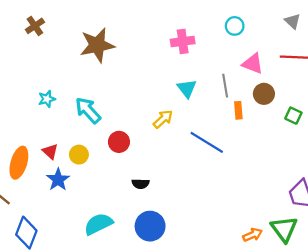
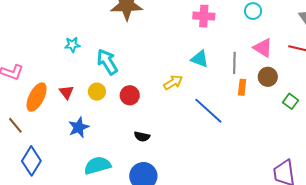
cyan triangle: (187, 88) -> (200, 59), turned -42
yellow circle: (79, 155) -> (97, 92), moved
blue star: (58, 180) -> (79, 127), moved

